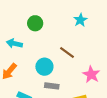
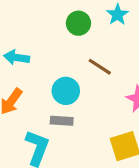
green circle: (35, 23) -> (78, 23), moved
gray rectangle: (52, 86) -> (62, 121), moved

